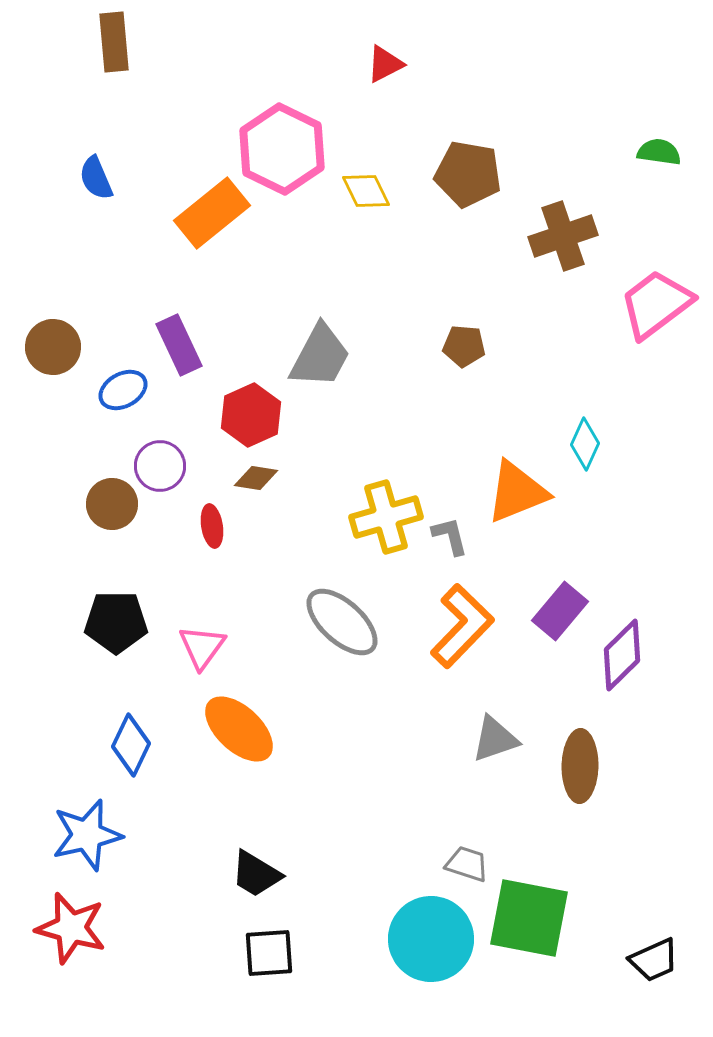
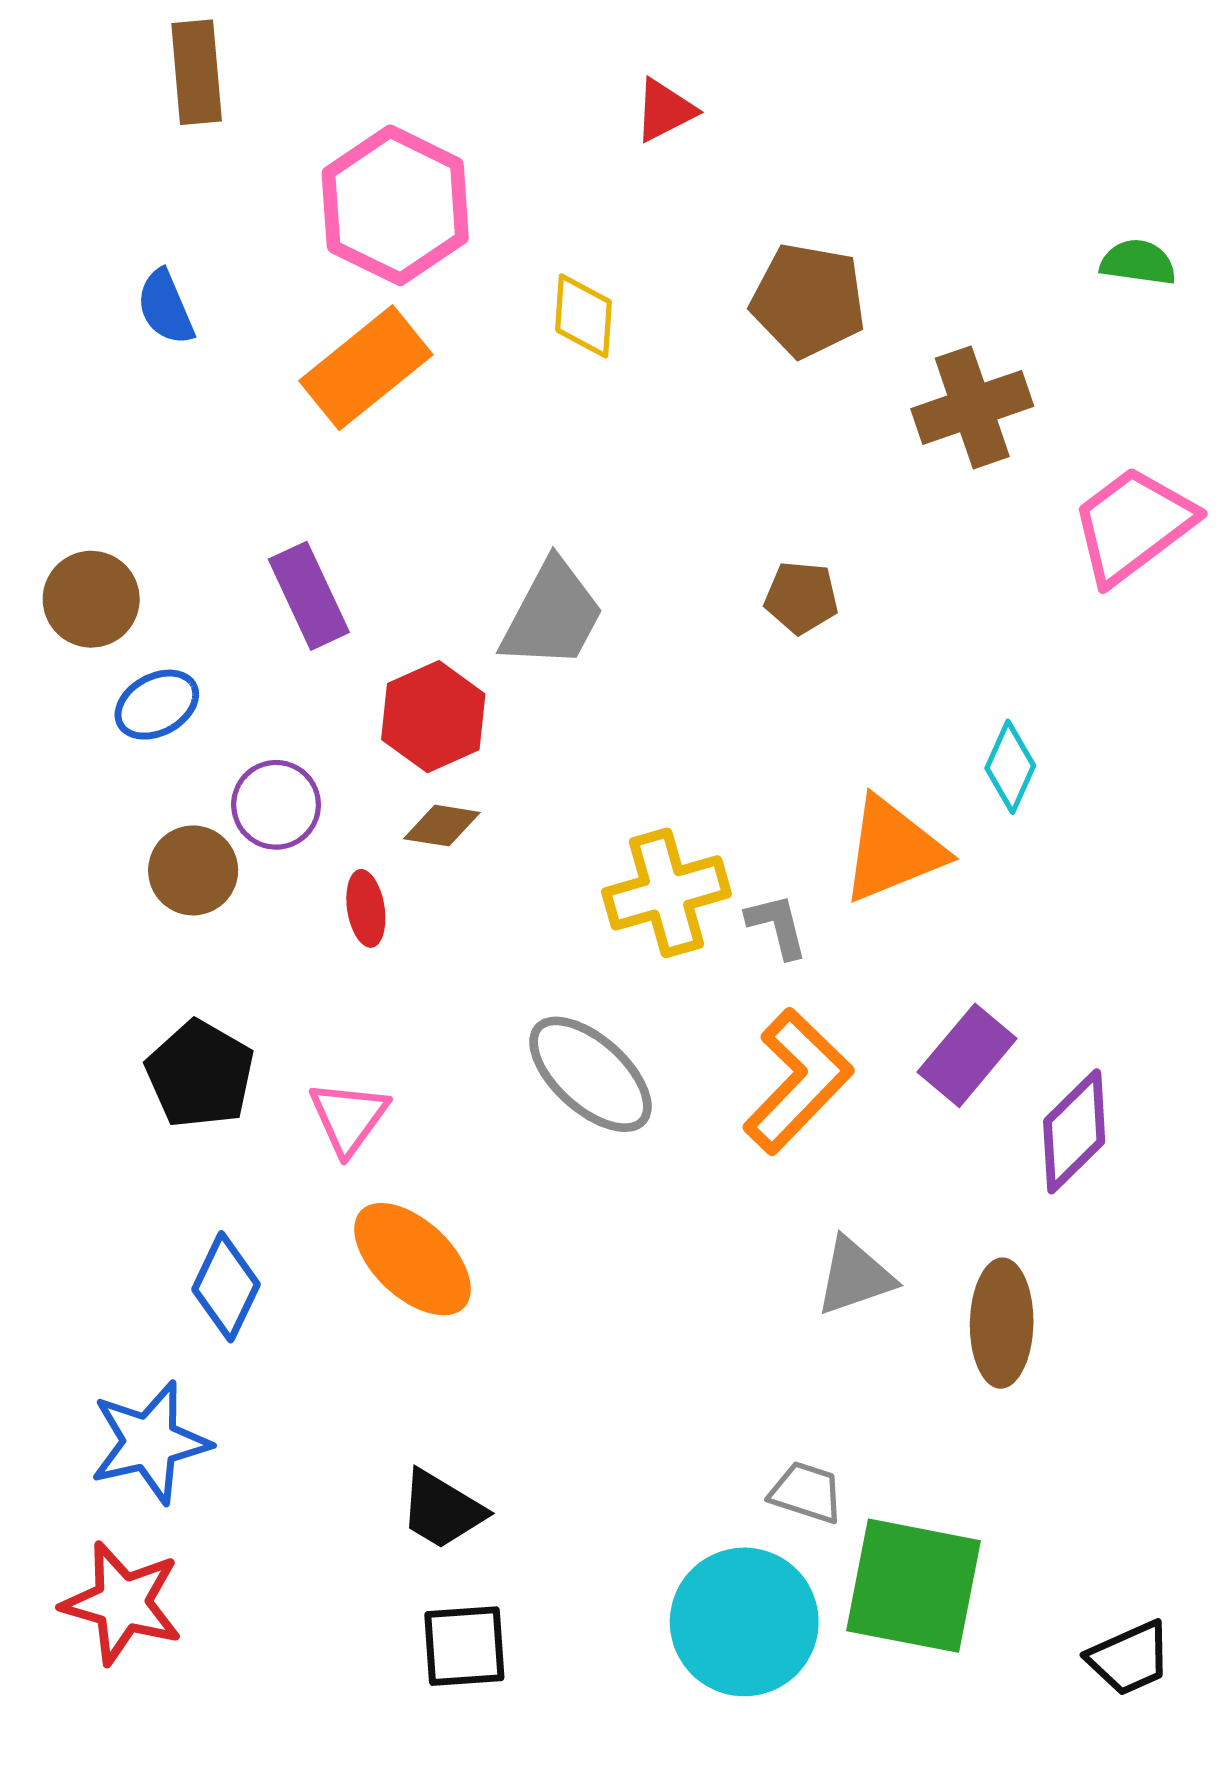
pink hexagon: (282, 149) -> (395, 205), moved
yellow diamond: (366, 191) -> (584, 316), moved, turned 30
blue ellipse: (123, 390) -> (157, 705), moved
black pentagon: (116, 622) -> (200, 1074), turned 30

